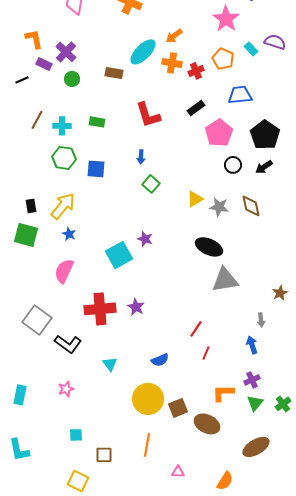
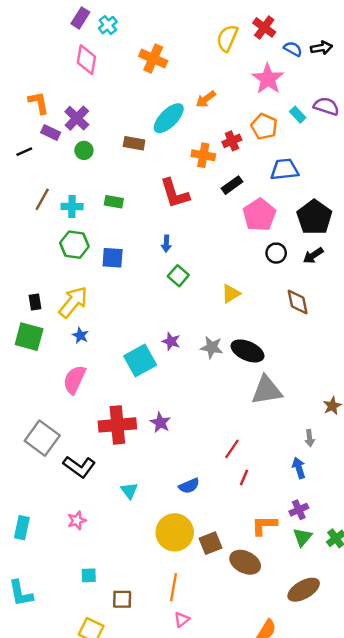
orange cross: (172, 63) -> (203, 155), moved
gray star: (219, 207) -> (212, 347), moved
pink triangle: (178, 472) -> (182, 620), moved, turned -40

